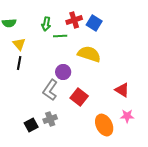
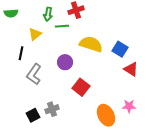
blue square: (94, 23) -> (120, 49), moved
yellow triangle: (19, 44) -> (35, 34), moved, turned 32
gray L-shape: (50, 90) -> (34, 74), moved
red triangle: (122, 90) -> (131, 69), moved

